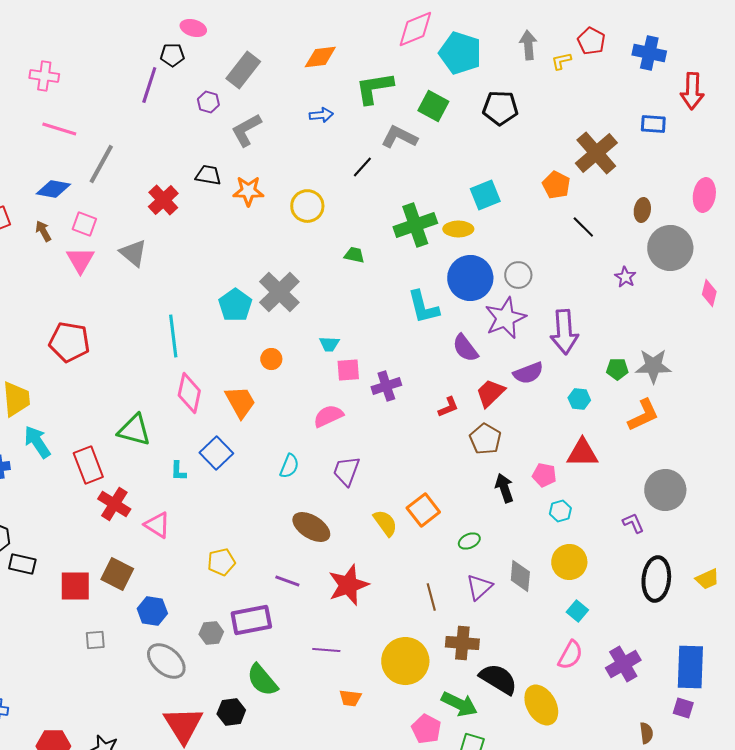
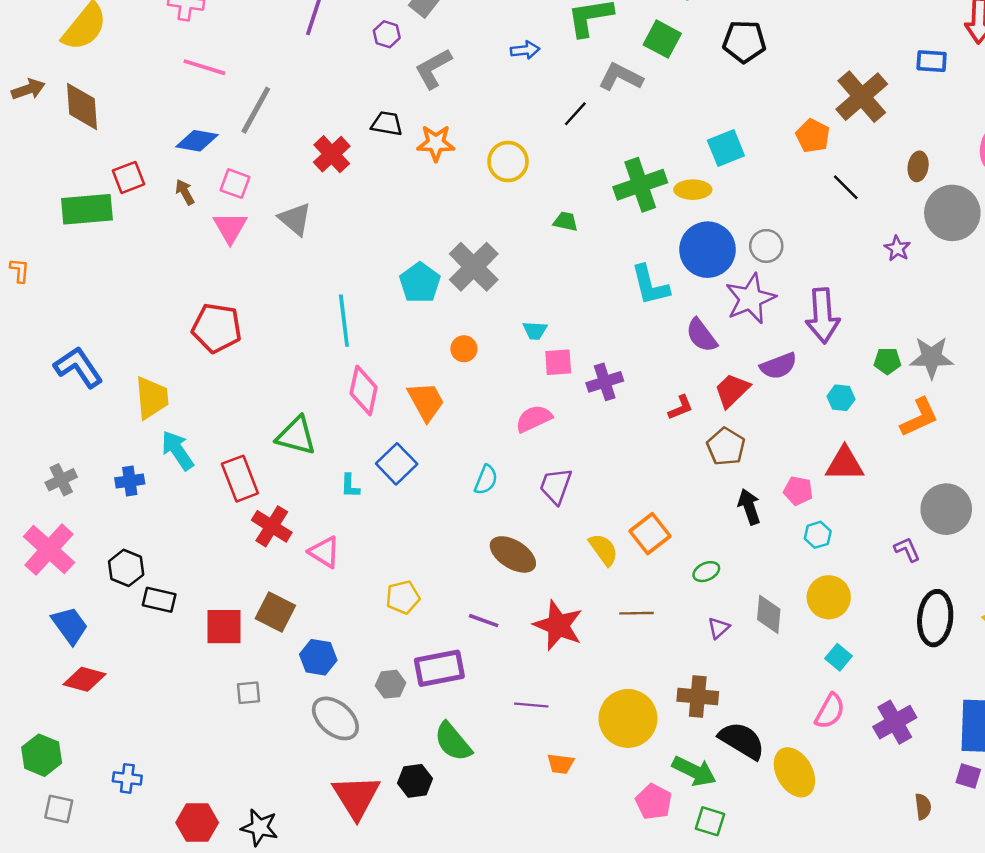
red star: (348, 585) -> (558, 625), turned -30
purple triangle: (479, 587) -> (719, 628), size x0.7
brown line: (431, 597) -> (637, 613), moved, turned -76

